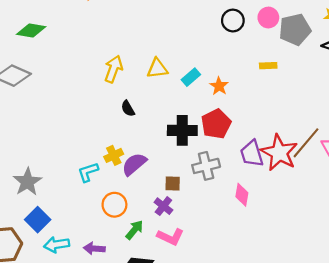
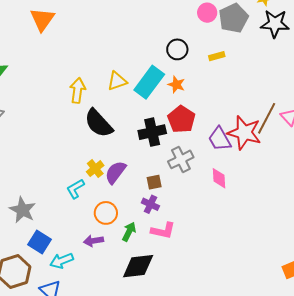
black circle: (233, 21) -> (177, 49), moved
cyan rectangle: (191, 77) -> (149, 82), size x1.8
black semicircle: (128, 108) -> (99, 123), size x2.0
purple arrow: (94, 248) -> (93, 241), moved

